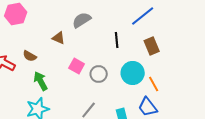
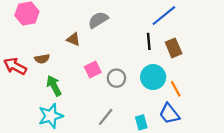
black line: (117, 40) -> (149, 41), moved
brown semicircle: (30, 56) -> (42, 59), turned -40
pink square: (77, 66) -> (93, 69), turned 35

